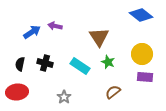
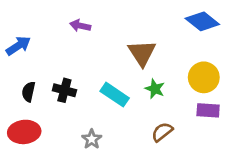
purple arrow: (55, 26) -> (80, 26), moved
blue arrow: (32, 32) -> (18, 46), moved

